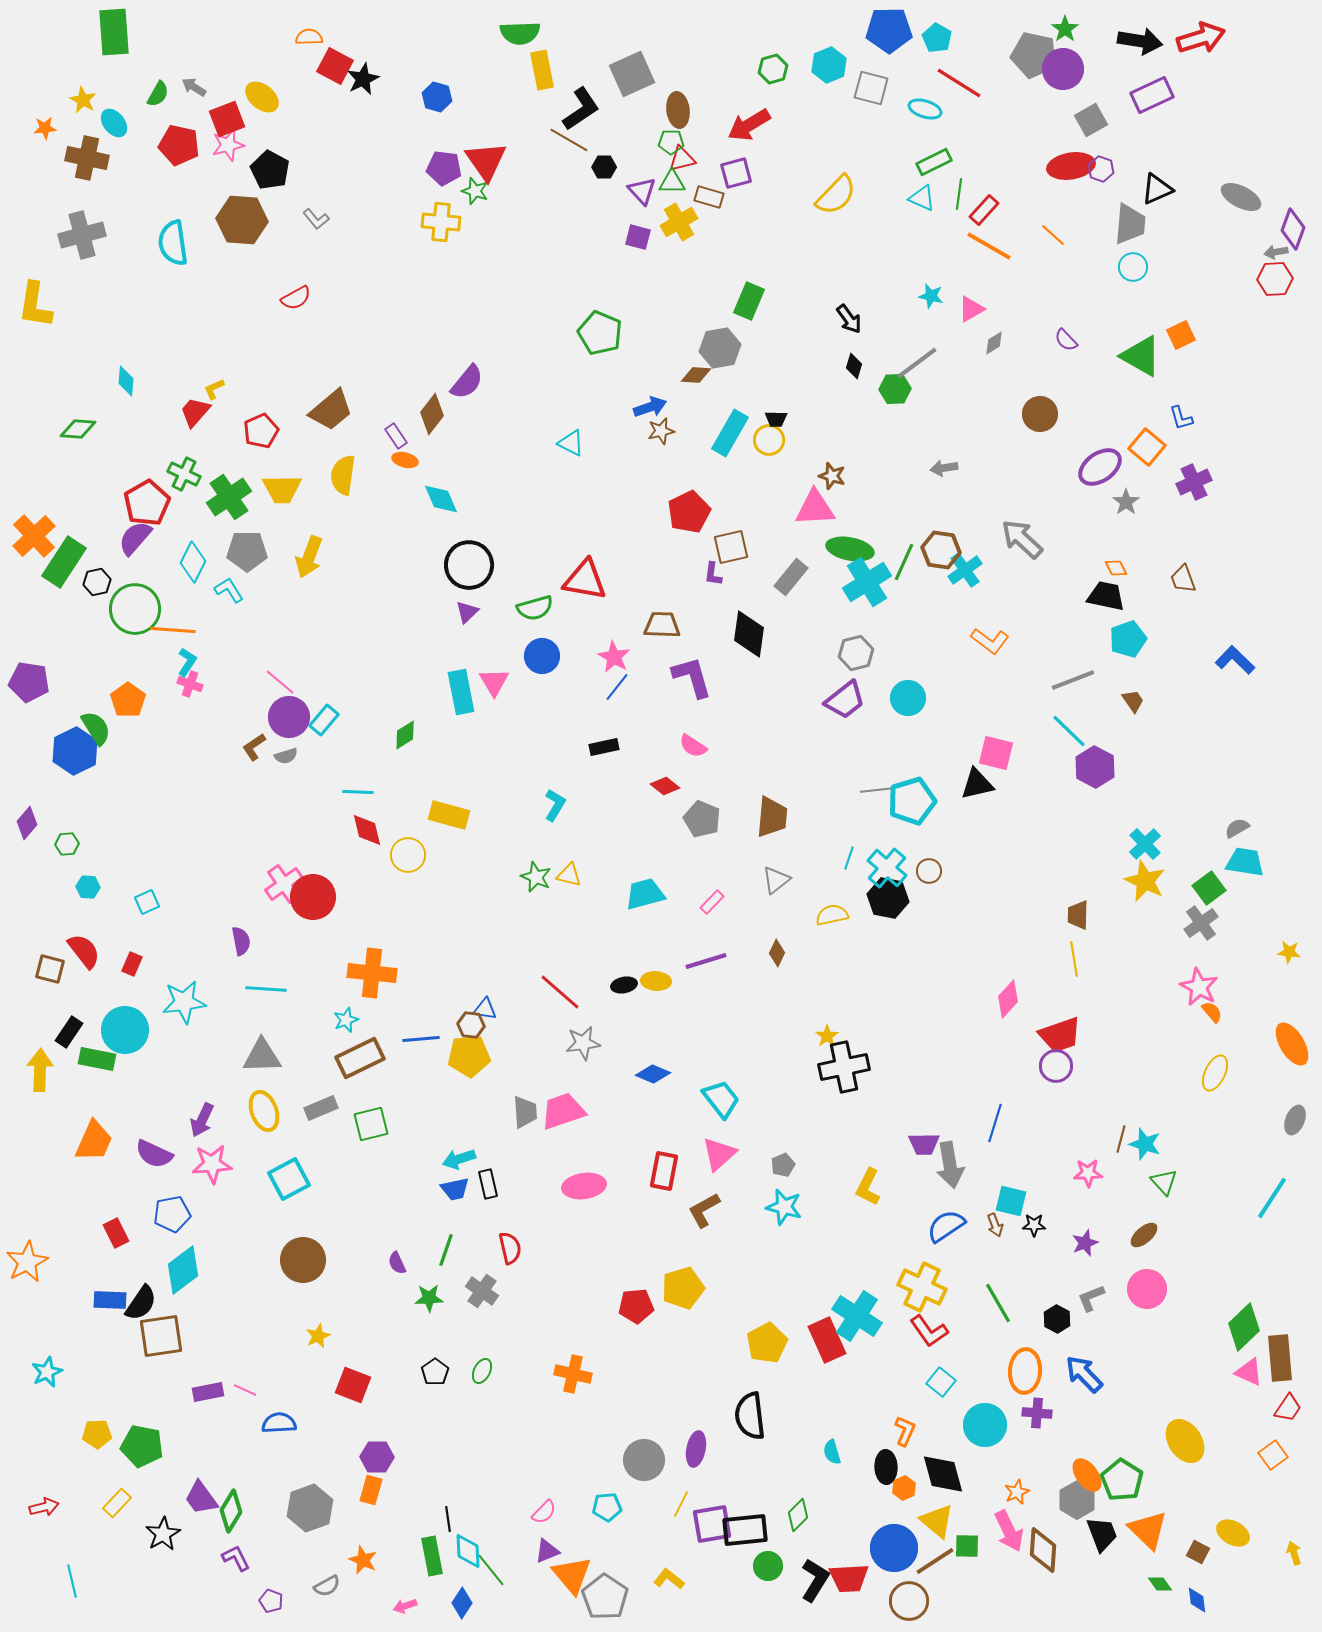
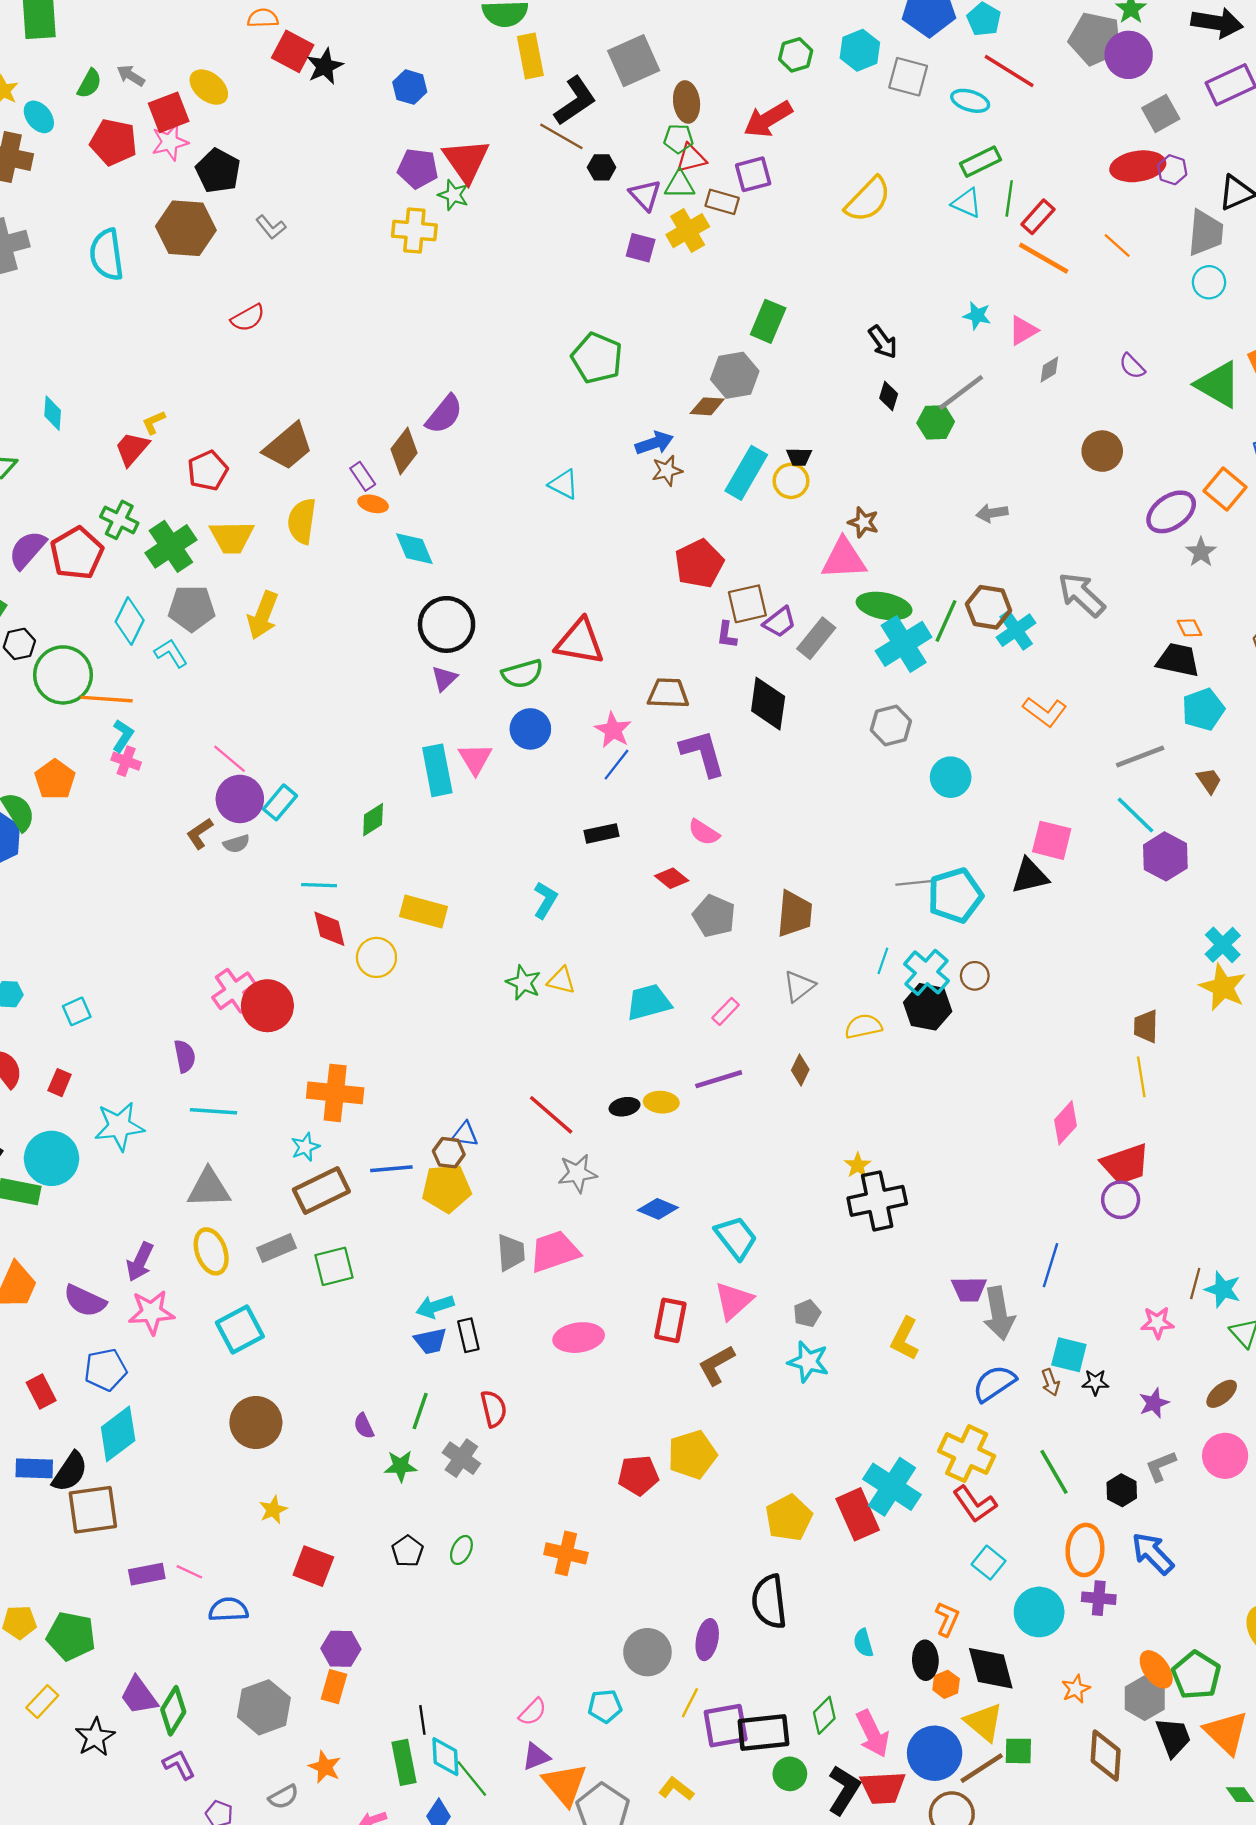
purple semicircle: (135, 538) -> (27, 550), moved
purple trapezoid: (845, 700) -> (780, 622), moved, size x0.7
pink arrow: (1009, 1531) -> (873, 1734), moved

